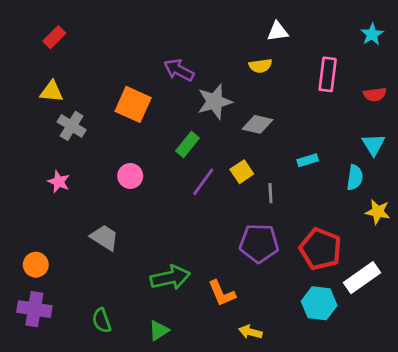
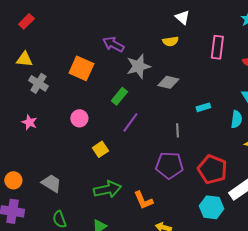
white triangle: (278, 31) -> (182, 17), turned 49
yellow square: (242, 172) -> (100, 149), moved
gray trapezoid: (104, 238) -> (51, 183), moved

